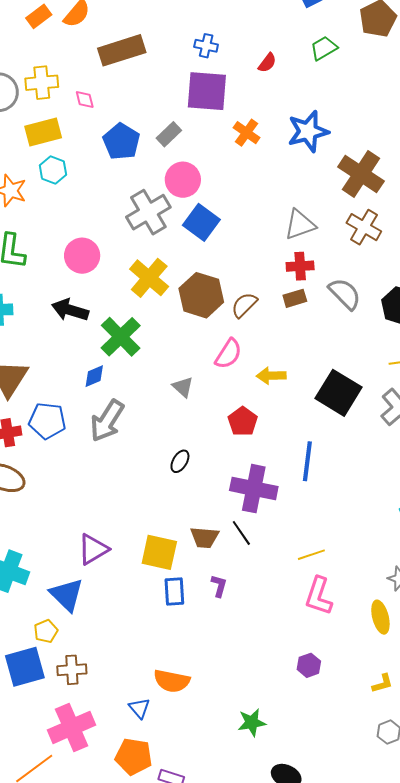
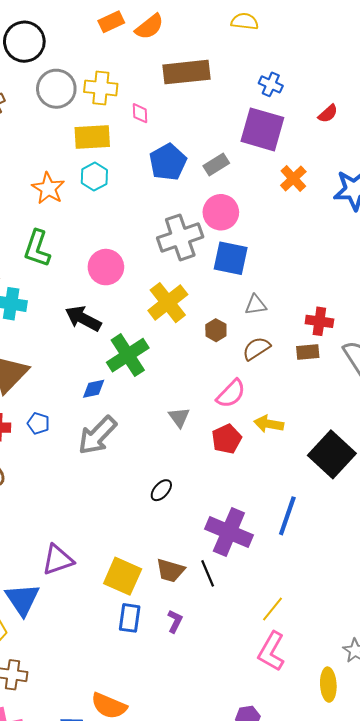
blue square: (201, 222) -> (231, 258), turned -36
gray triangle: (300, 225) -> (256, 305), moved, size x0.7
brown hexagon: (201, 295) -> (216, 330), size x0.5
blue pentagon: (47, 421) -> (38, 423), size x0.6
red pentagon: (243, 421) -> (227, 439), moved
yellow line: (311, 555) -> (273, 609), turned -44

